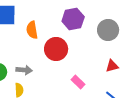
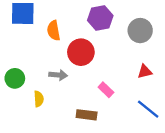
gray arrow: (24, 70) -> (58, 75), moved

